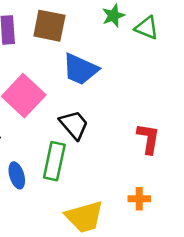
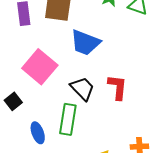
red L-shape: (148, 139) -> (117, 87), moved

